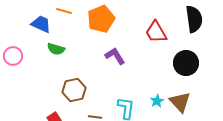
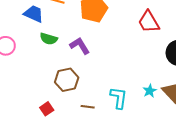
purple L-shape: (115, 56) -> (80, 46), moved

